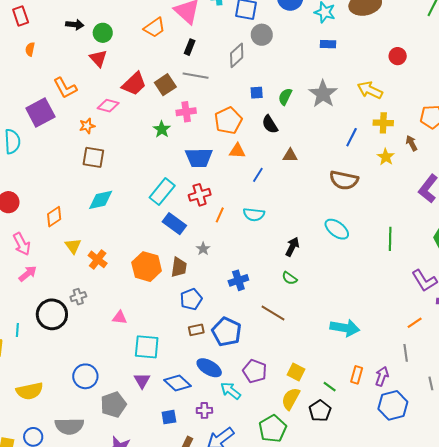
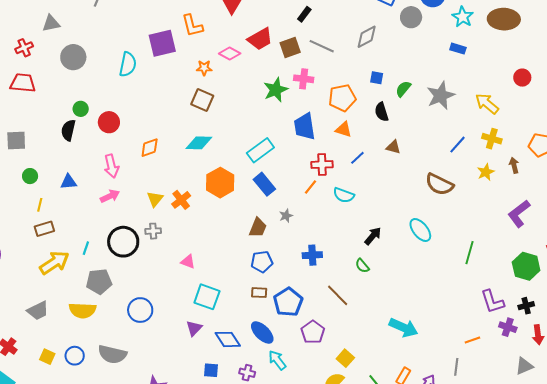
gray circle: (262, 35) -> (411, 17), moved
black rectangle: (190, 47) -> (304, 14), moved
green star: (162, 129) -> (276, 90), size x1.4
blue trapezoid: (199, 158) -> (305, 127), turned 68
red cross: (200, 195) -> (322, 165), moved
yellow triangle: (73, 246) -> (155, 199), moved
orange hexagon: (147, 267) -> (220, 183), moved
purple pentagon: (255, 371) -> (313, 332), moved
gray pentagon: (113, 405) -> (99, 282), moved

